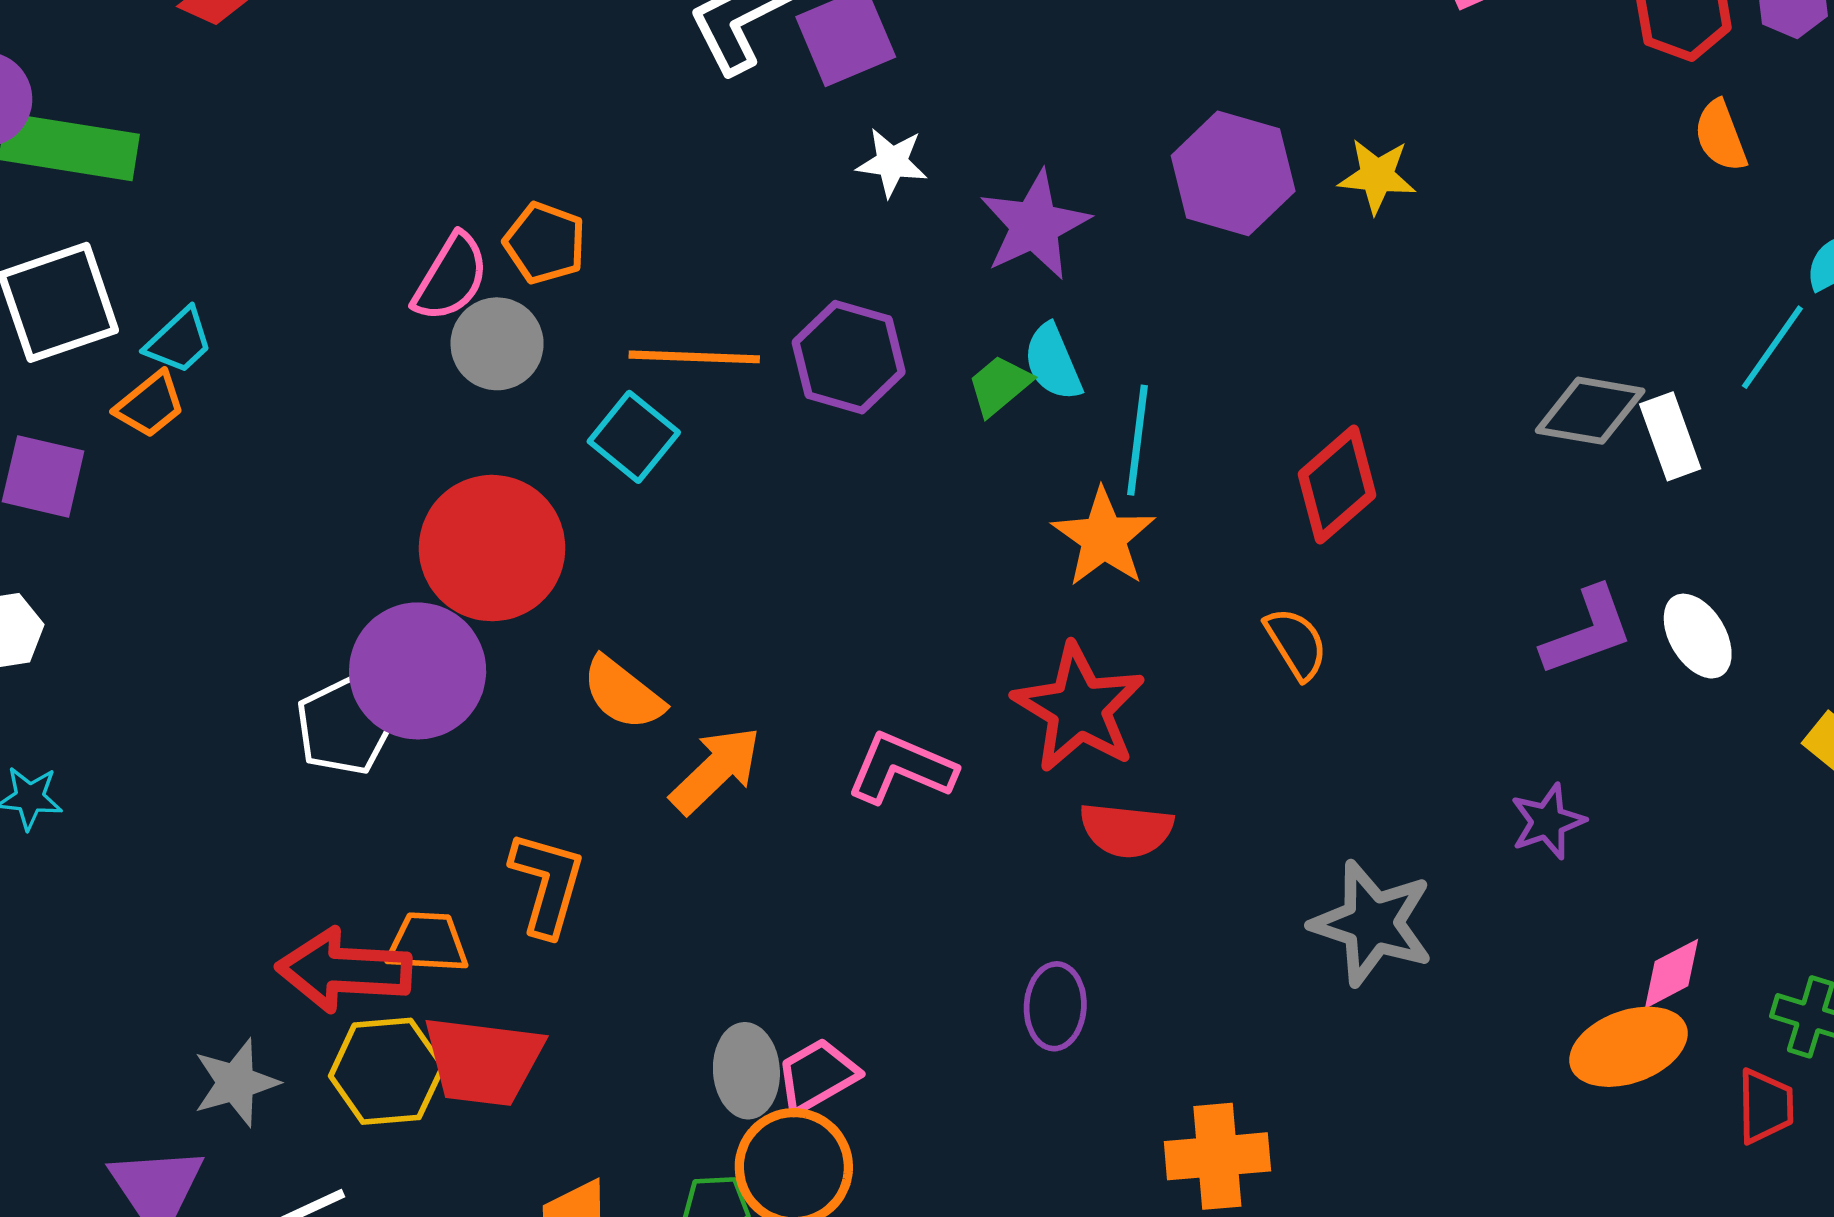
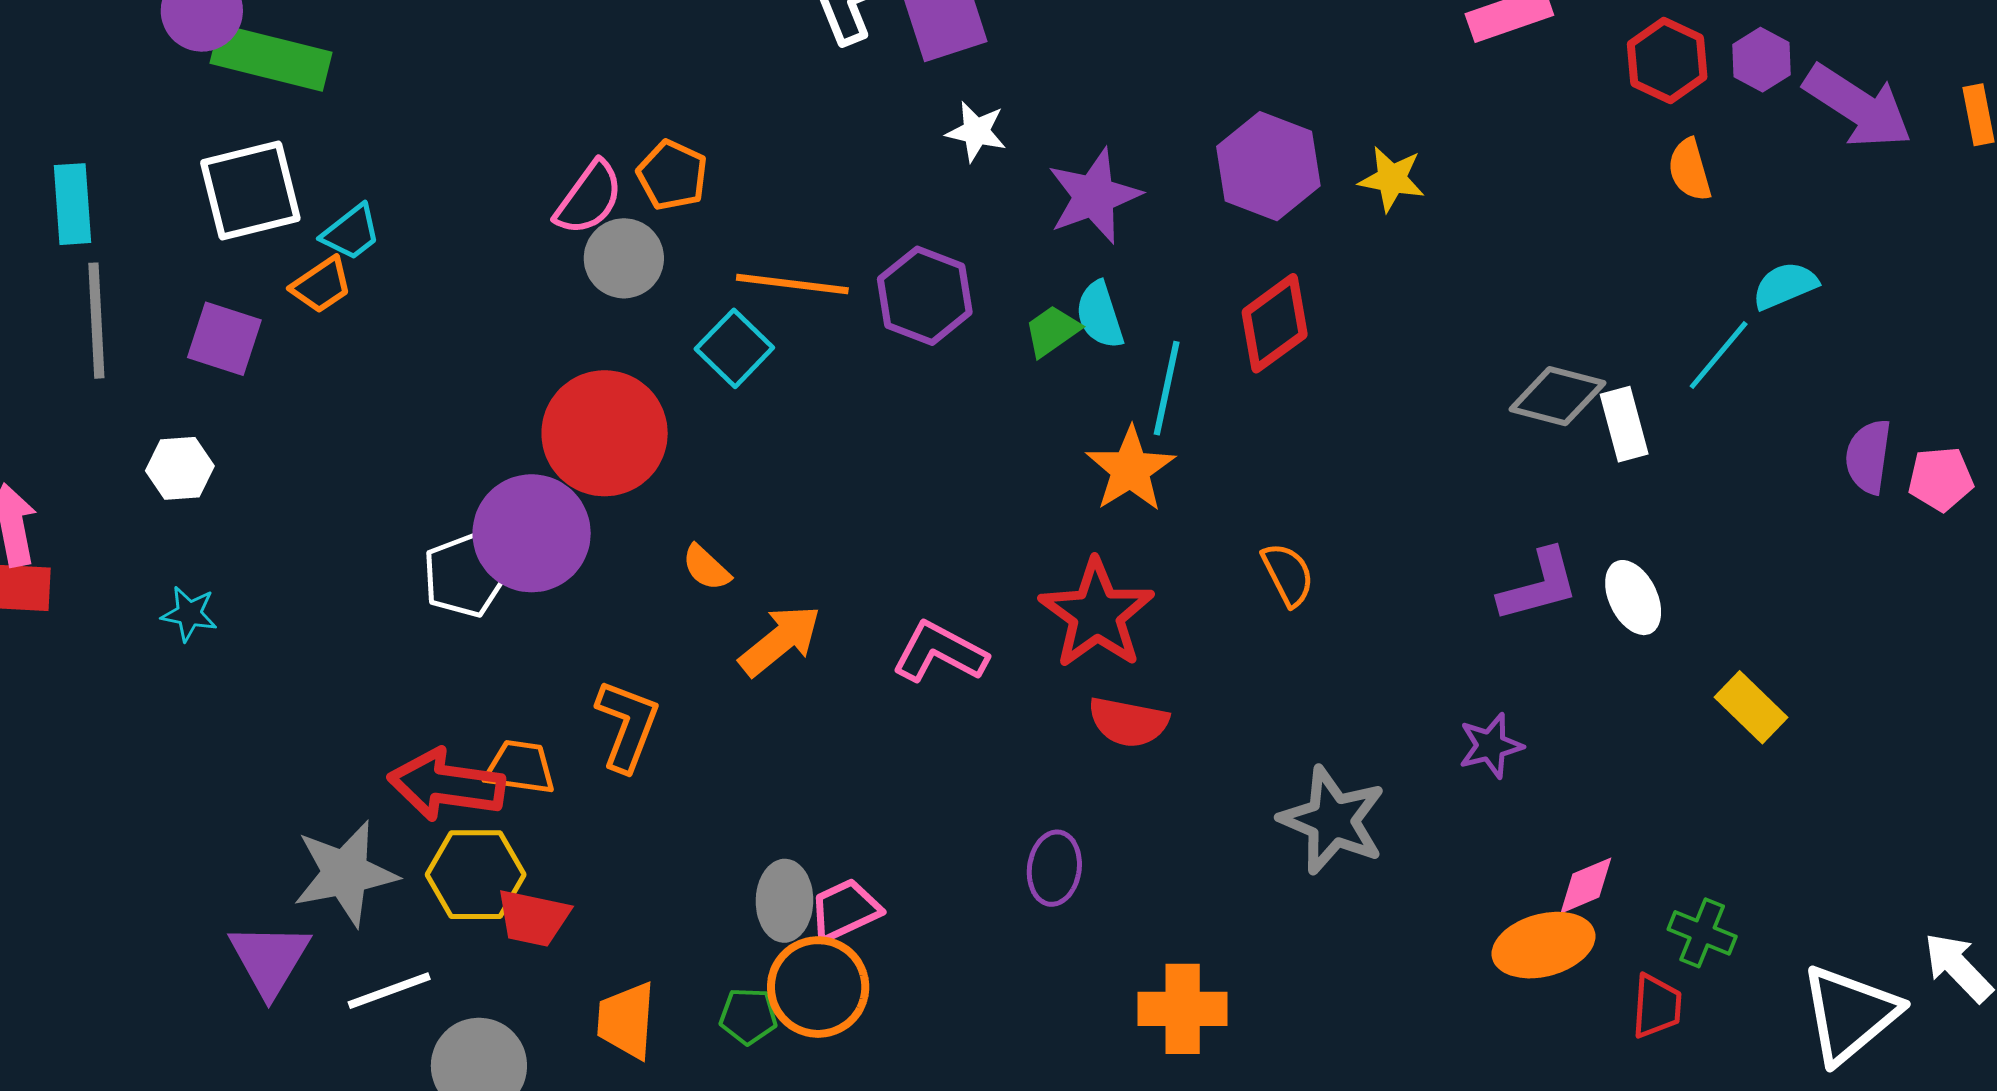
red diamond: (1337, 485) -> (1275, 323), moved
orange semicircle: (623, 693) -> (706, 568), size x0.7
red trapezoid: (483, 1061) -> (533, 918), moved, size x0.7
gray star: (236, 1083) -> (345, 873), size x1.4

